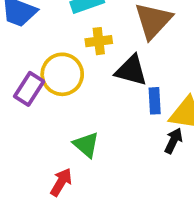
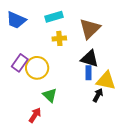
black triangle: (131, 70) -> (90, 59), moved
yellow circle: (62, 74) -> (37, 68), moved

